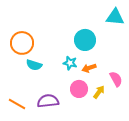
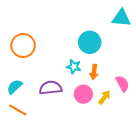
cyan semicircle: (34, 65) -> (15, 87), moved, turned 119
orange arrow: (89, 68) -> (94, 72), turned -64
purple semicircle: (48, 101) -> (51, 88), moved

